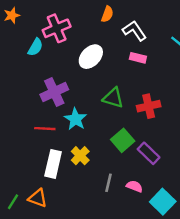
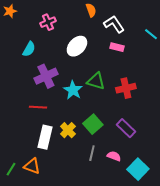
orange semicircle: (107, 14) -> (91, 10), turned -40
pink cross: (57, 28) -> (48, 22), size x0.7
cyan semicircle: (35, 47) -> (29, 49), moved
cyan star: (75, 119) -> (73, 90), moved
green square: (123, 140) -> (93, 124), moved

